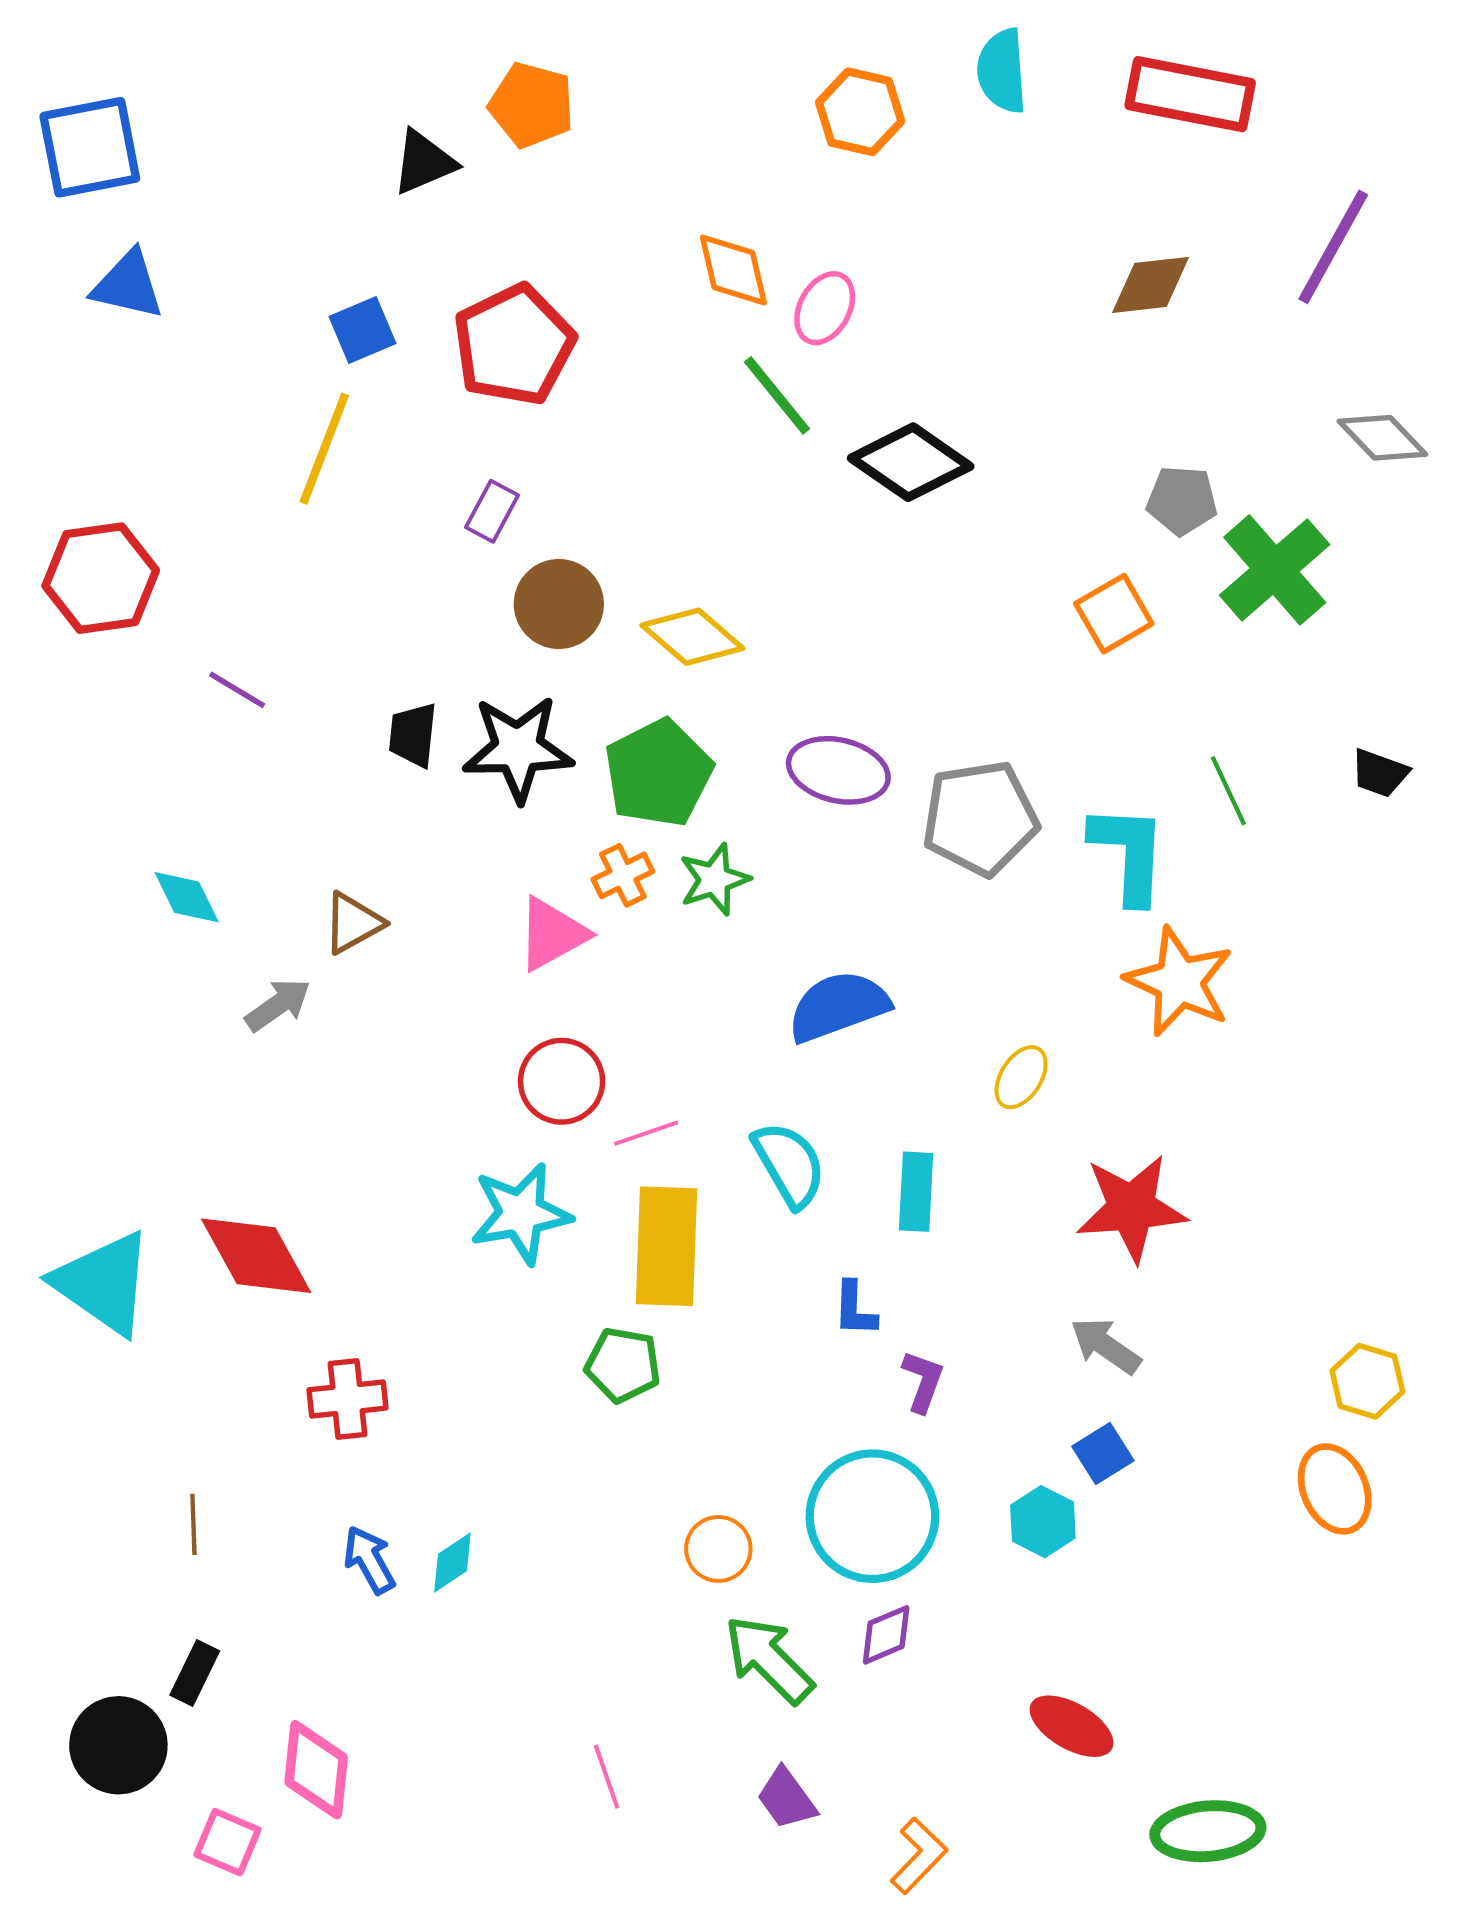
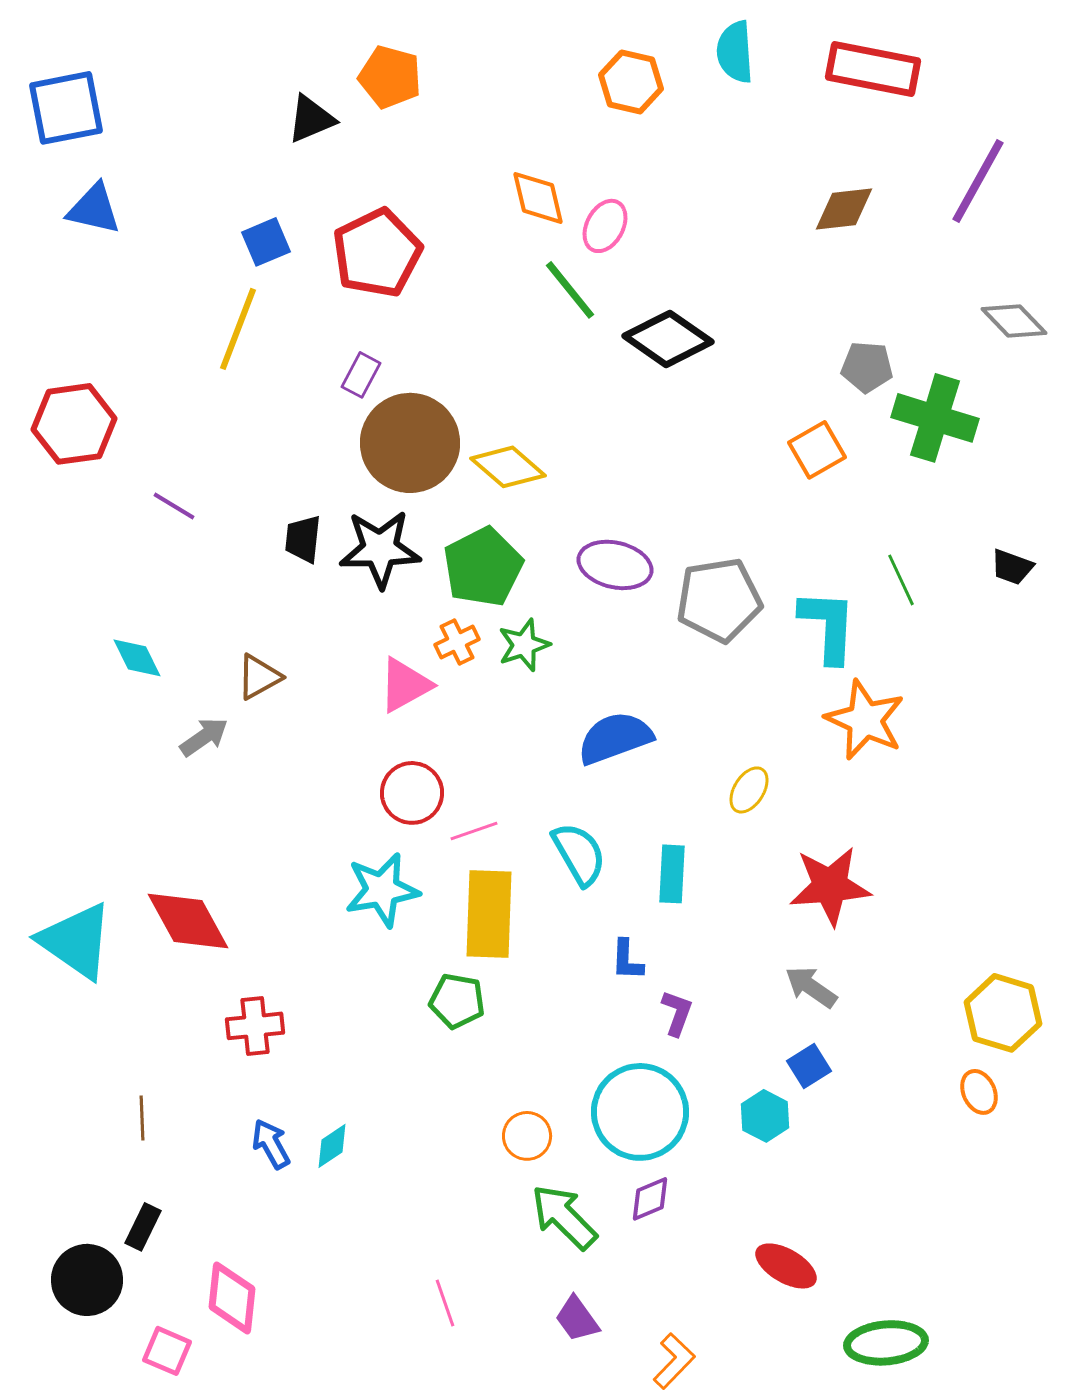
green cross: (1275, 570) -> (935, 418), turned -32
brown circle: (559, 604) -> (410, 443), size x1.5
yellow hexagon: (1367, 1381) -> (1003, 1013), size x1.4
orange ellipse: (1335, 1489) -> (979, 1092), size x0.7

